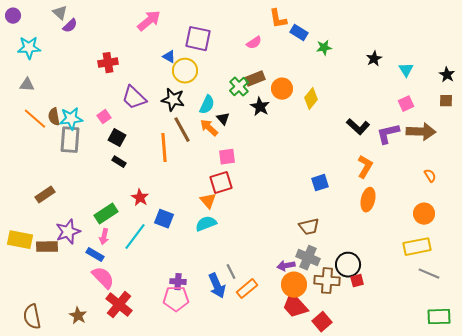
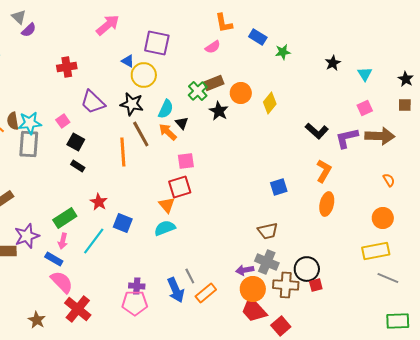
orange L-shape: (278, 19) -> (224, 23), moved

